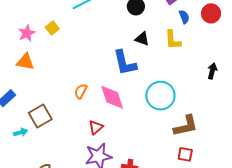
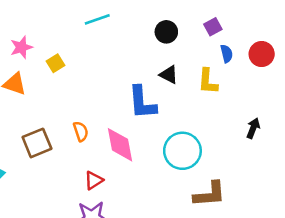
yellow square: (52, 28) -> (56, 63), moved
orange semicircle: (81, 91) -> (81, 131), turned 126
brown square: (40, 116) -> (37, 143), moved

